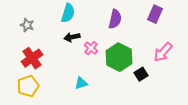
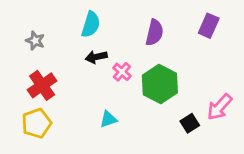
pink arrow: (163, 52) -> (219, 107), moved
black square: (141, 74) -> (190, 123), moved

